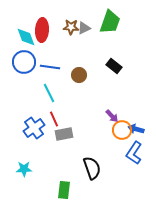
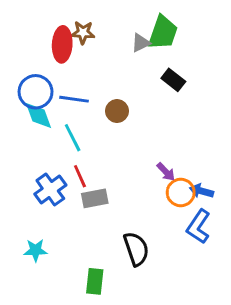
brown star: (71, 27) -> (83, 33), moved
gray triangle: (84, 28) -> (141, 43), moved
cyan diamond: (26, 37) -> (38, 115), moved
black rectangle: (114, 66) -> (173, 80), moved

